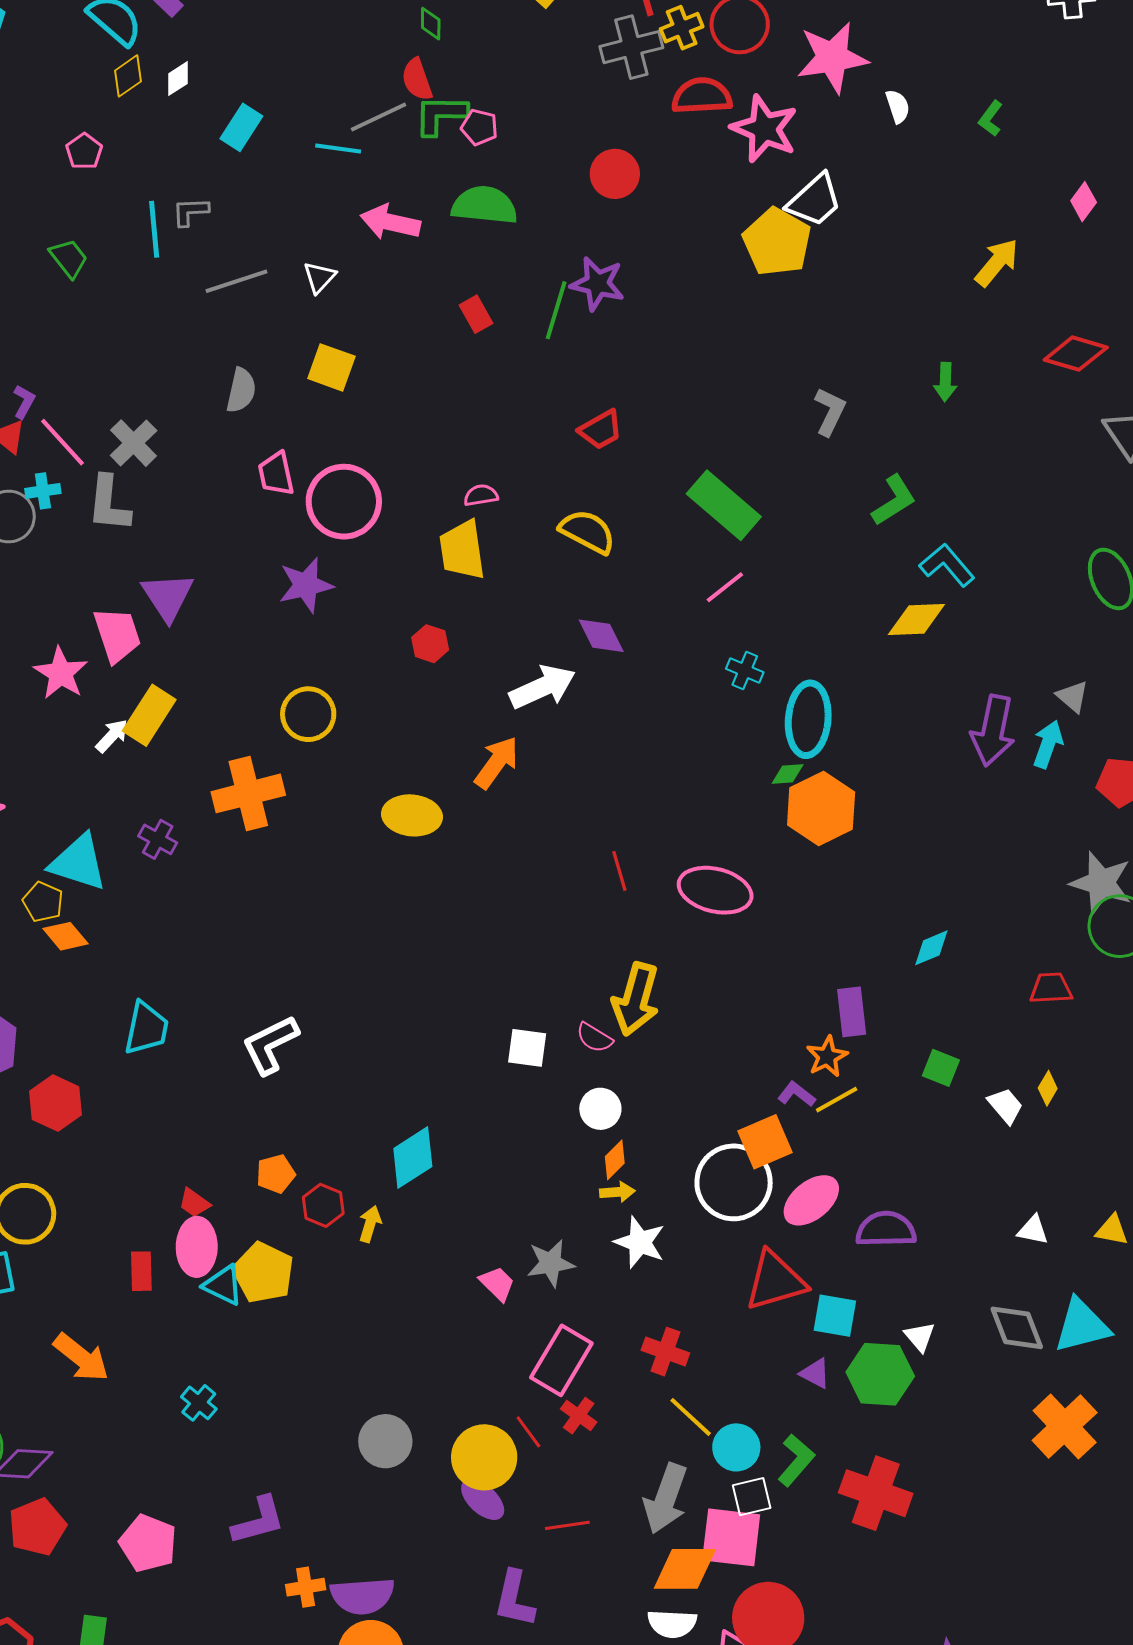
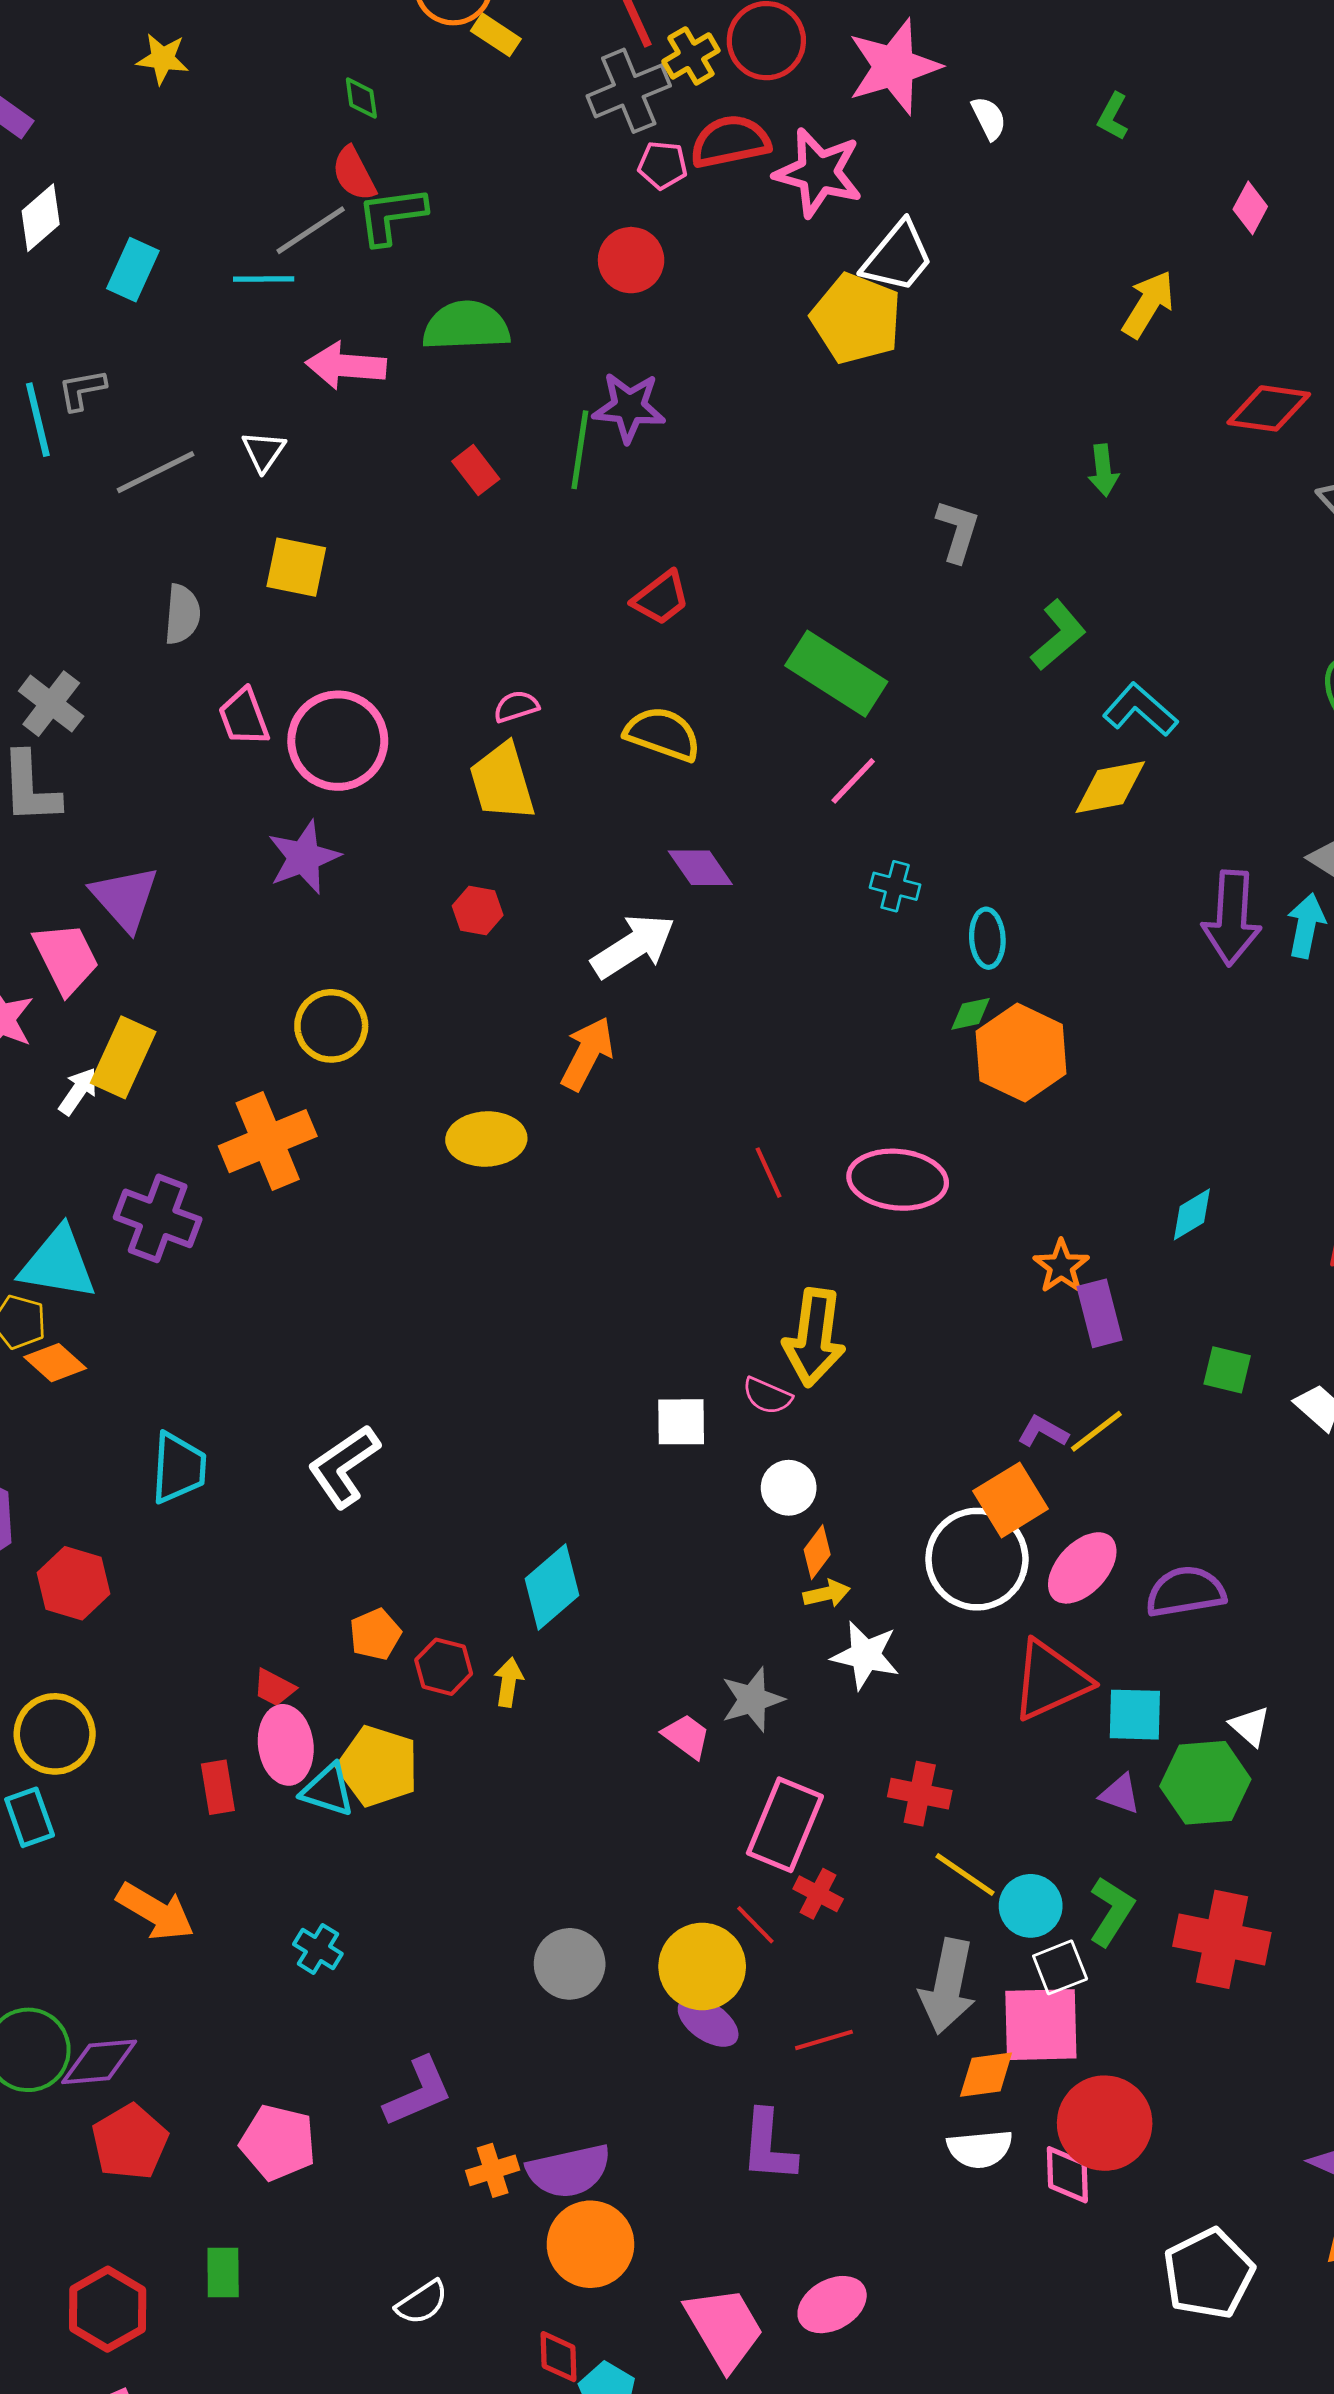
white diamond: (178, 79) -> (41, 218), size x1.4
pink pentagon: (479, 127) -> (663, 165), moved
cyan ellipse: (808, 719) -> (987, 938), size x0.6
purple cross: (158, 839) -> (158, 1218), size x1.6
orange star: (827, 1057) -> (1061, 1266), moved
orange diamond: (685, 1569) -> (986, 2075), size x0.7

